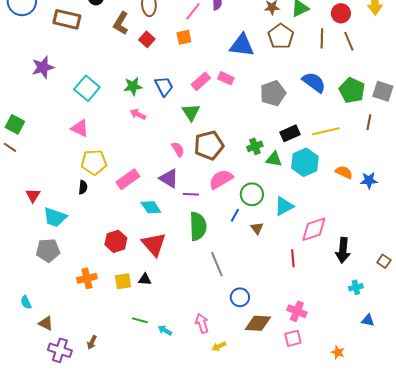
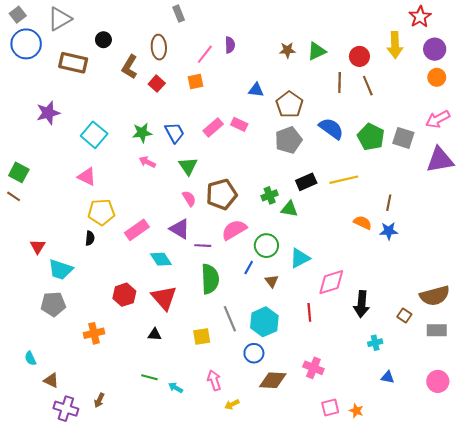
brown pentagon: (281, 36) -> (289, 104), moved
blue triangle: (242, 45) -> (256, 90), size x0.6
green triangle: (191, 112) -> (188, 166), moved
brown line: (369, 122) -> (389, 203), moved
cyan hexagon: (305, 162) -> (264, 322), moved
yellow square: (123, 281) -> (202, 336), moved
pink square: (293, 338) -> (330, 408), moved

